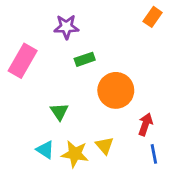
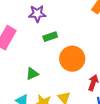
green triangle: (59, 112) -> (32, 74), turned 40

